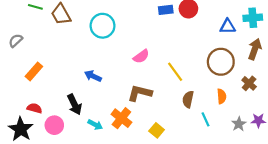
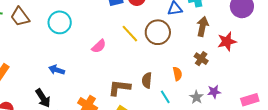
brown circle: (221, 62) -> (158, 32), moved
yellow line: (175, 72) -> (130, 34), moved
brown L-shape: (140, 93) -> (119, 88), moved

